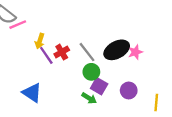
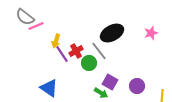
black ellipse: (117, 50) -> (112, 33), moved
pink star: (135, 52) -> (151, 33), moved
green circle: (91, 72) -> (89, 63), moved

